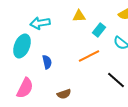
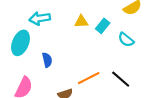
yellow triangle: (79, 16) -> (81, 22), moved
orange line: (89, 56) -> (89, 78), moved

